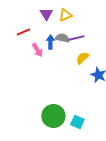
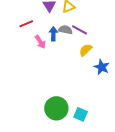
purple line: (76, 38) -> (80, 30), turned 42

